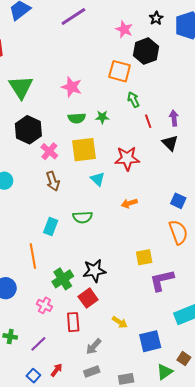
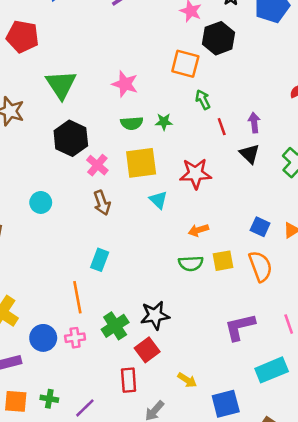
green semicircle: (83, 217) -> (191, 263), moved
yellow square: (144, 257) -> (223, 261), moved
pink cross: (44, 305) -> (75, 338), moved, turned -35

